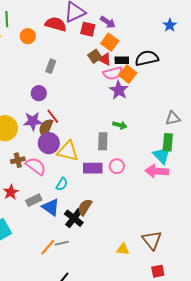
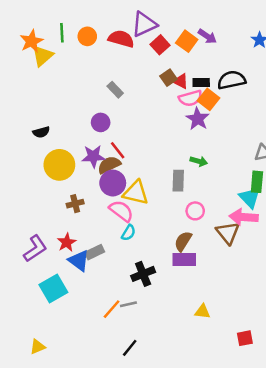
purple arrow: (108, 22) -> (207, 36), moved
red square: (88, 29) -> (160, 45), turned 35
orange circle: (28, 36) -> (87, 36), moved
orange square: (110, 42) -> (187, 41), moved
gray rectangle: (51, 66) -> (115, 90), turned -64
brown semicircle: (46, 128) -> (109, 165), turned 42
pink semicircle: (36, 166) -> (121, 211), moved
purple rectangle: (93, 168) -> (184, 259), moved
blue triangle: (51, 207) -> (79, 261), moved
brown semicircle: (85, 207) -> (183, 241), moved
black cross: (74, 218) -> (143, 274), turned 30
brown triangle: (152, 240) -> (228, 233), moved

